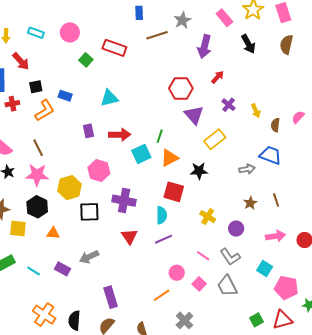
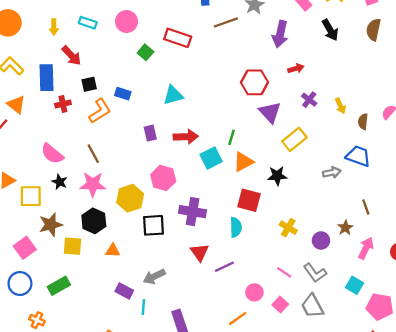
red arrow: (218, 77) -> (296, 69), turned 32
brown star: (250, 203) -> (345, 228), moved
pink arrow: (275, 236) -> (366, 248), turned -54
purple line: (163, 239) -> (224, 267), moved
cyan line: (34, 271) -> (143, 307), moved, turned 64

